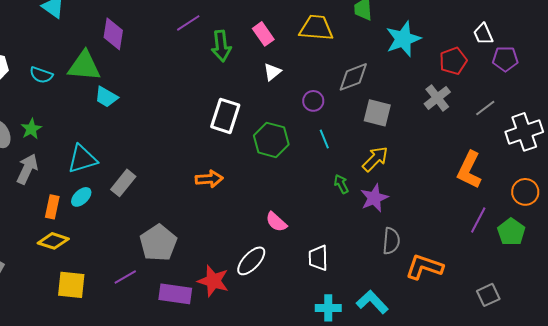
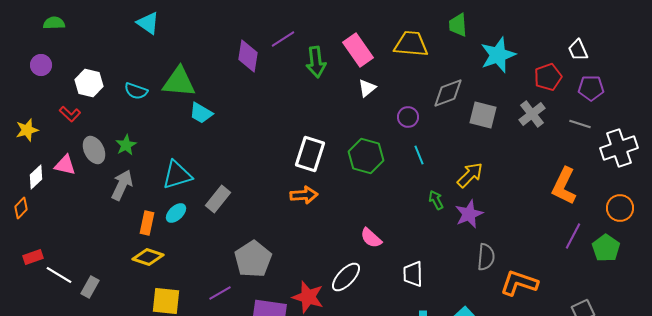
purple diamond: (113, 34) -> (248, 56), moved
pink rectangle: (263, 34) -> (358, 50), size x1.4
purple pentagon: (505, 59) -> (591, 88), moved
gray line: (485, 108) -> (580, 124), turned 55
gray square: (377, 113) -> (483, 115), moved
white rectangle: (225, 116) -> (310, 154), moved

